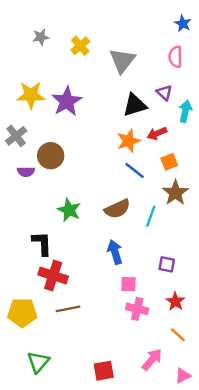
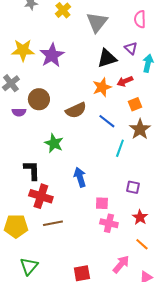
blue line: (135, 171) -> (107, 121), moved
brown semicircle: (117, 209) -> (76, 110), moved
blue arrow: (115, 252) -> (80, 177), moved

